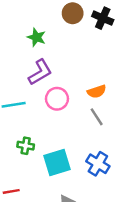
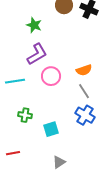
cyan square: (57, 163) -> (51, 129), size x0.7
blue cross: (98, 164) -> (85, 115), moved

